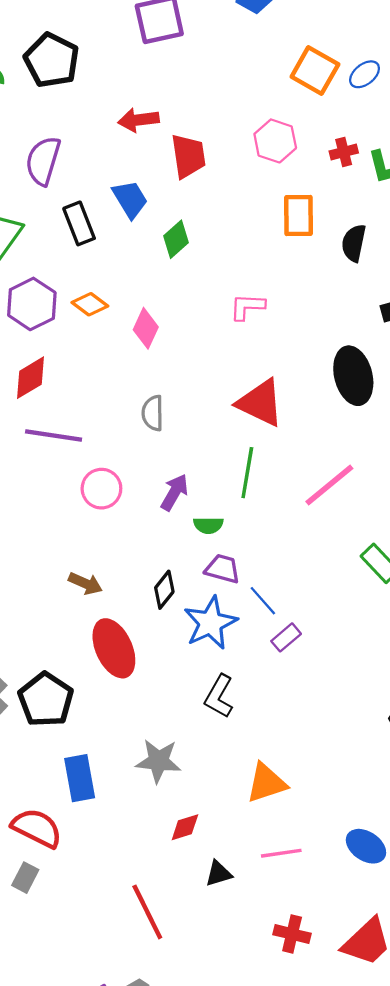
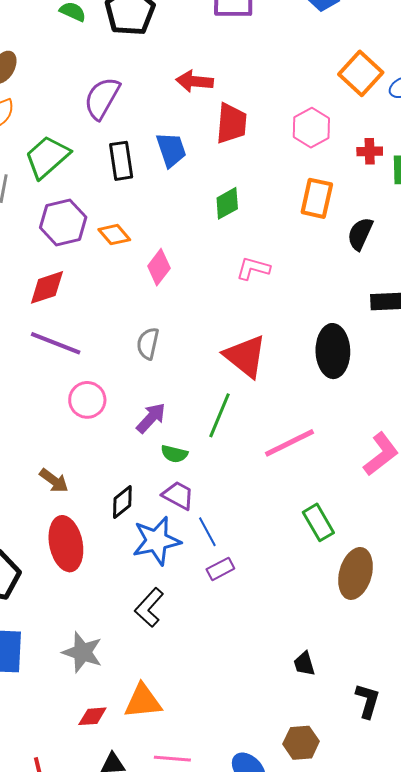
green diamond: (176, 239) -> (227, 203), moved
orange triangle: (266, 783) -> (143, 701), moved

